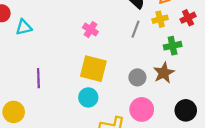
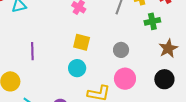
yellow square: (93, 69) -> (82, 42), size x0.7
brown star: (164, 73) -> (168, 48), moved

